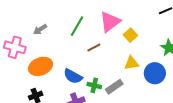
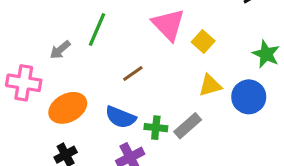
pink triangle: (110, 22) -> (168, 25), turned -30
green line: (77, 26) -> (97, 30), moved
brown line: (94, 47) -> (133, 74), moved

